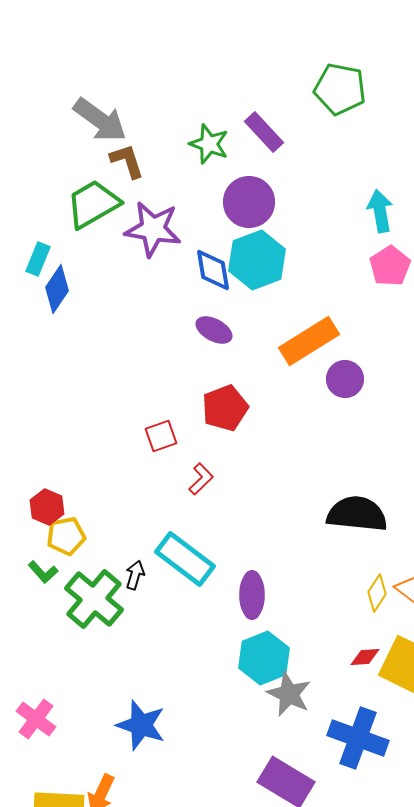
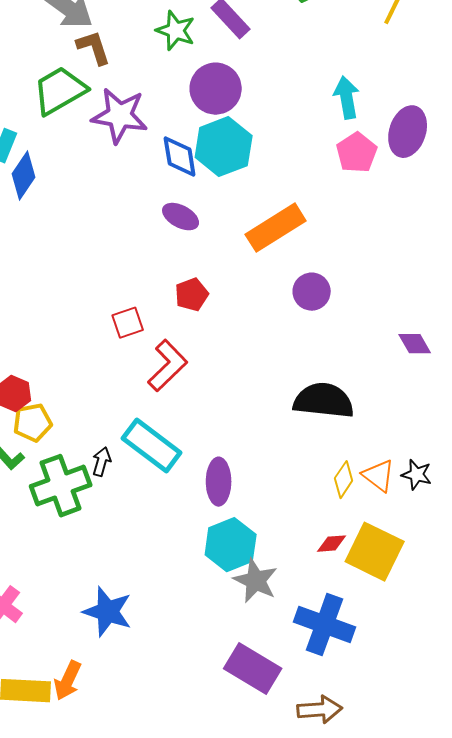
purple circle: (345, 379) -> (312, 292), moved
red pentagon: (225, 408) -> (192, 295), size x0.7
red L-shape: (201, 479) -> (168, 366), size x1.6
green cross: (94, 599) -> (61, 486), turned 30

